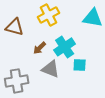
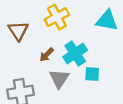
brown triangle: (15, 27) -> (18, 31), turned 42
gray triangle: (51, 69) -> (59, 79), turned 42

